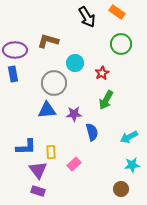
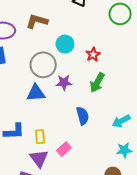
green circle: (121, 44) -> (120, 14), moved
purple star: (74, 114) -> (64, 83), moved
purple triangle: (38, 170) -> (39, 158), moved

